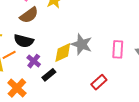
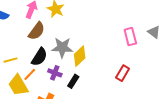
black semicircle: (24, 41) -> (39, 57), turned -54
gray star: (82, 44) -> (62, 48), moved

